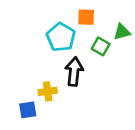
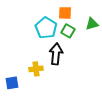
green square: (101, 46) -> (68, 31), moved
blue square: (28, 110) -> (12, 83), moved

